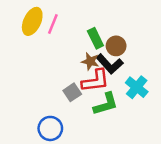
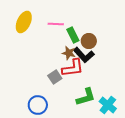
pink line: (53, 24) -> (56, 24), moved, turned 70
cyan cross: (137, 87) -> (108, 105), moved
green L-shape: (106, 104) -> (86, 97), moved

